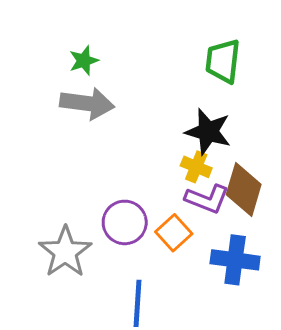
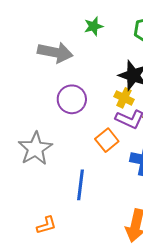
green star: (84, 61) -> (94, 26), moved
purple circle: (125, 222) -> (72, 99), moved

